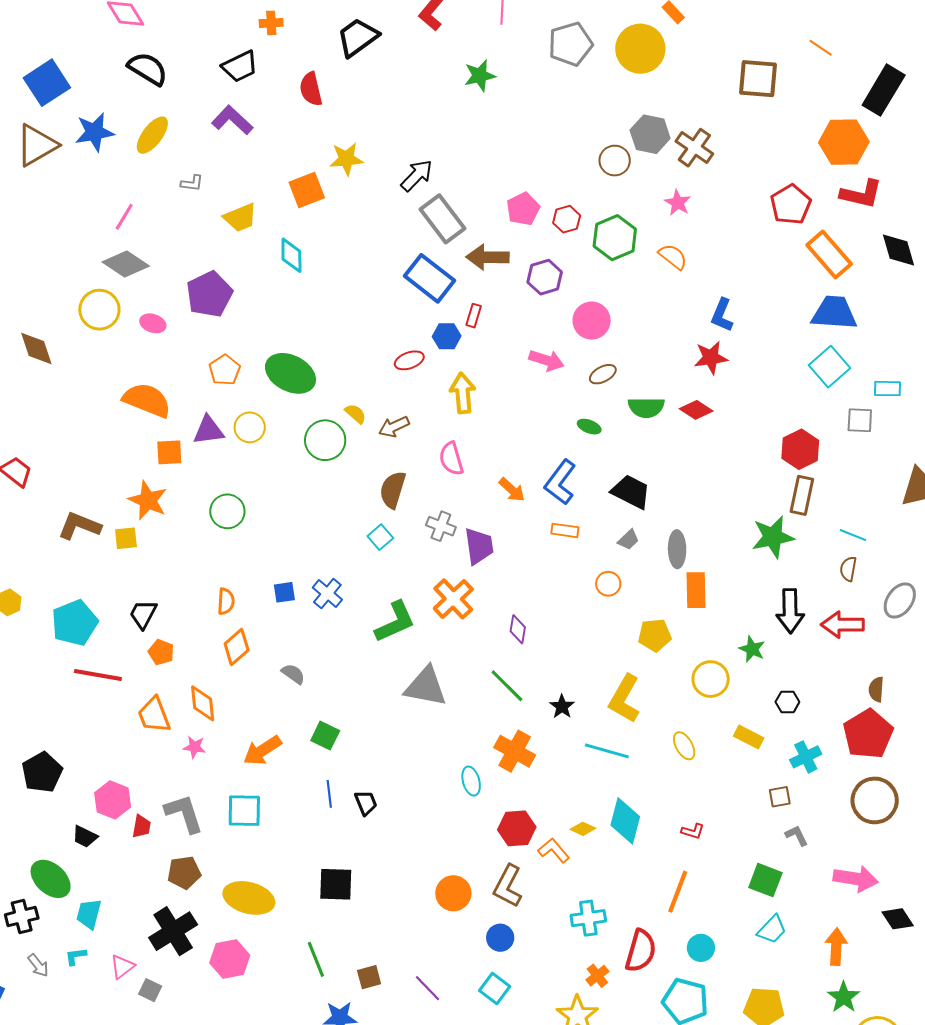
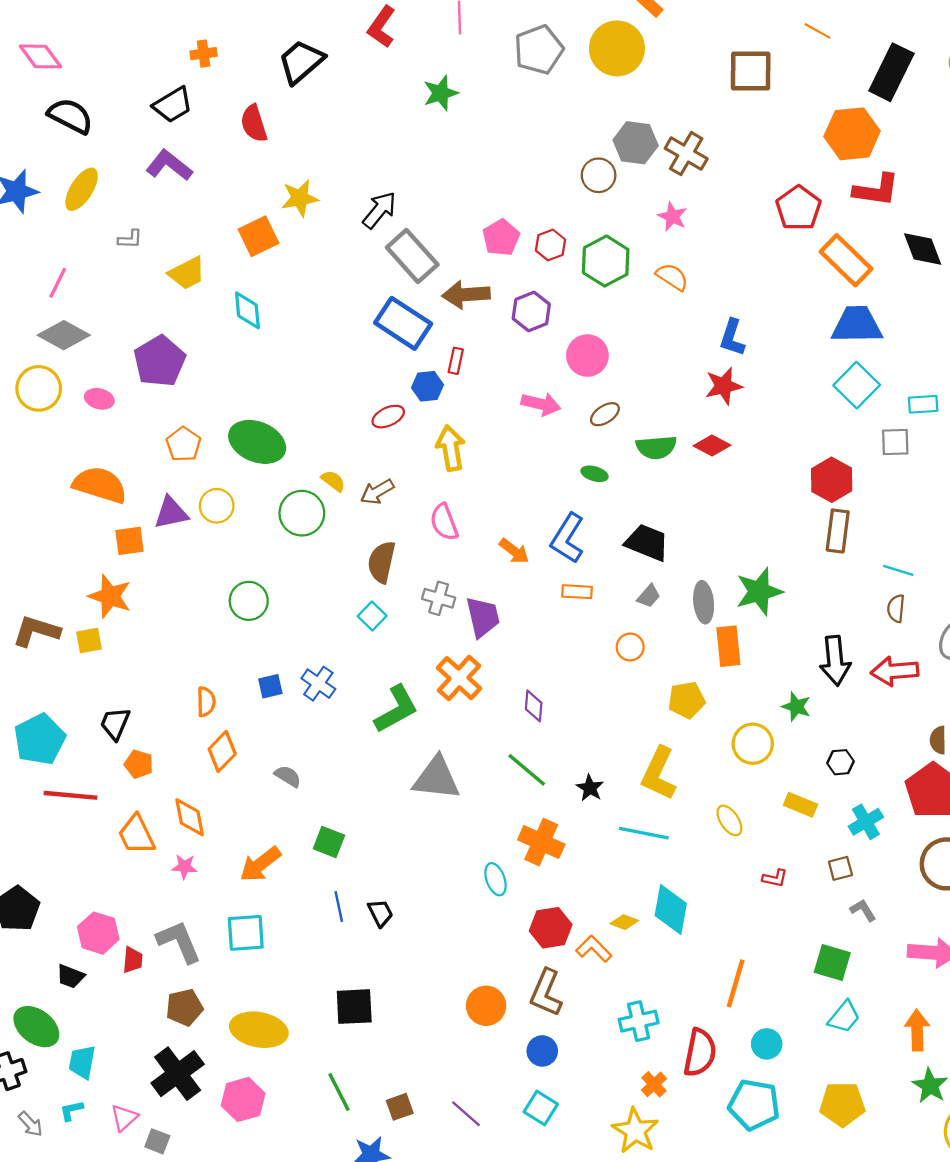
green circle: (227, 511) -> (249, 601), moved
green star: (773, 537) -> (759, 592), moved
red L-shape: (693, 831) -> (775, 878), moved

